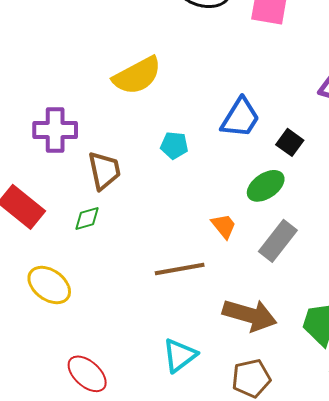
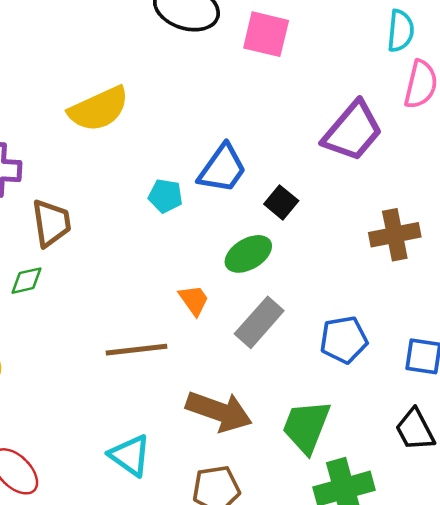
cyan pentagon: (174, 145) -> (165, 196), moved
cyan triangle: (180, 355) -> (130, 455), turned -51

